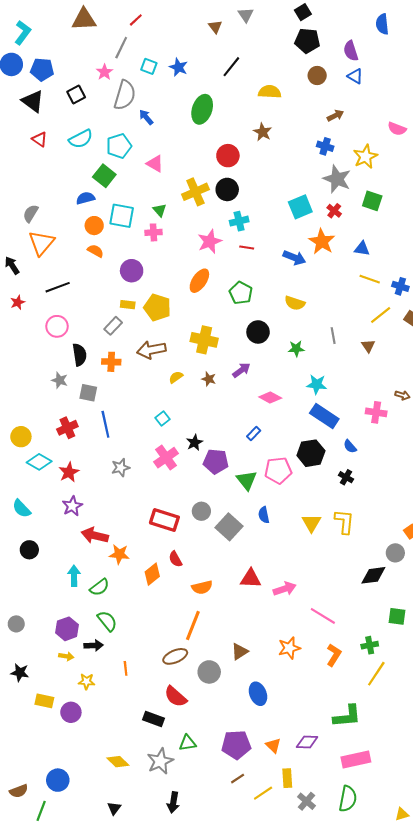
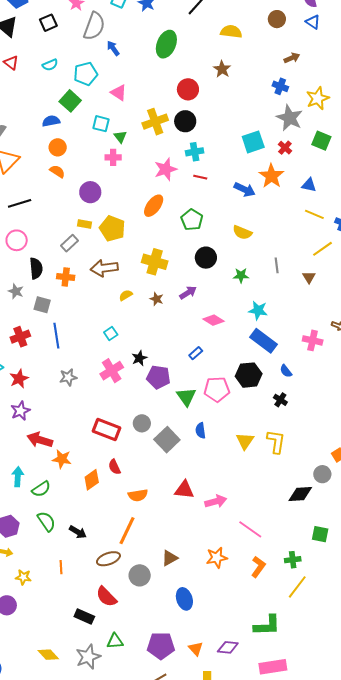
cyan semicircle: (81, 139) -> (50, 65), size x0.7
cyan square: (122, 216) -> (101, 124), moved, size x0.7
black arrow: (94, 645) -> (78, 532), moved, turned 30

